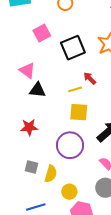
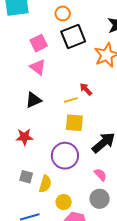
black square: (73, 48) -> (73, 36), moved
pink triangle: (27, 70) -> (38, 67), moved
black triangle: (38, 90) -> (33, 100), turned -30

